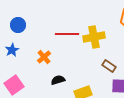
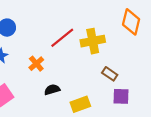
red line: (67, 34) -> (62, 38), turned -40

